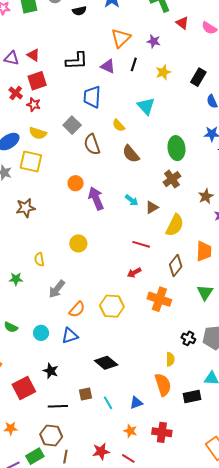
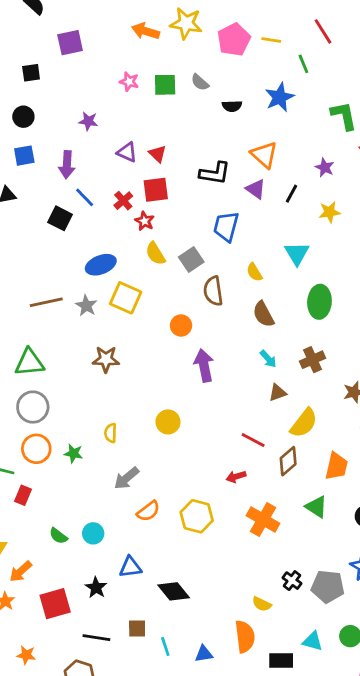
orange triangle: (121, 38) -> (264, 155), moved, turned -45
yellow semicircle: (38, 133) -> (155, 254), moved, turned 30
green ellipse: (176, 148) -> (319, 302), moved
orange circle: (76, 183) -> (181, 325), moved
cyan arrow: (132, 200) -> (268, 359), moved
brown diamond: (176, 265) -> (288, 461), moved
green triangle: (205, 293) -> (316, 507), moved, turned -42
green semicircle: (11, 327) -> (58, 536), moved
blue triangle: (70, 336) -> (130, 567), moved
yellow semicircle: (170, 359) -> (262, 604), turned 104

